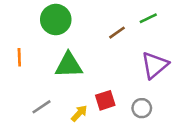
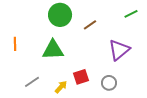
green line: (148, 18) -> (131, 14), moved
green circle: (56, 20) -> (60, 15), moved

